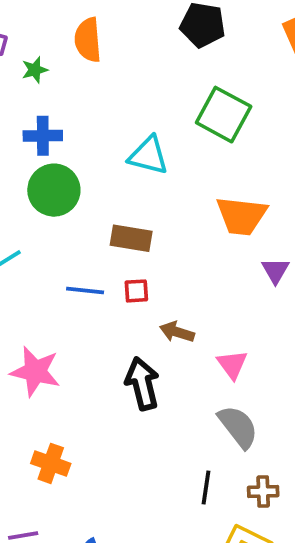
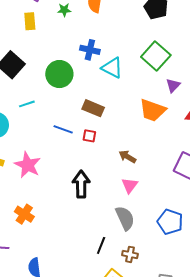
blue cross: (43, 136) -> (90, 50), moved
purple triangle: (275, 271) -> (173, 85), moved
brown arrow: (177, 332) -> (127, 157), moved

